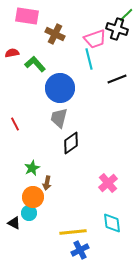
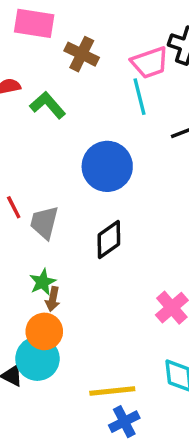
blue circle: (60, 88) -> (107, 166), moved
gray trapezoid: (59, 118) -> (44, 223), moved
brown arrow: (47, 183) -> (53, 299), moved
cyan circle: (29, 213) -> (37, 359), size x1.6

